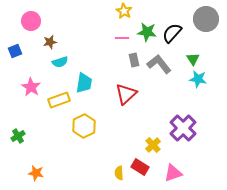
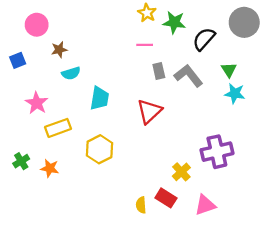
green star: (147, 32) -> (174, 22), moved
yellow rectangle: (59, 100) -> (58, 128), moved
purple cross: (183, 128) -> (217, 152), turned 32
orange star: (36, 173) -> (50, 168), moved

